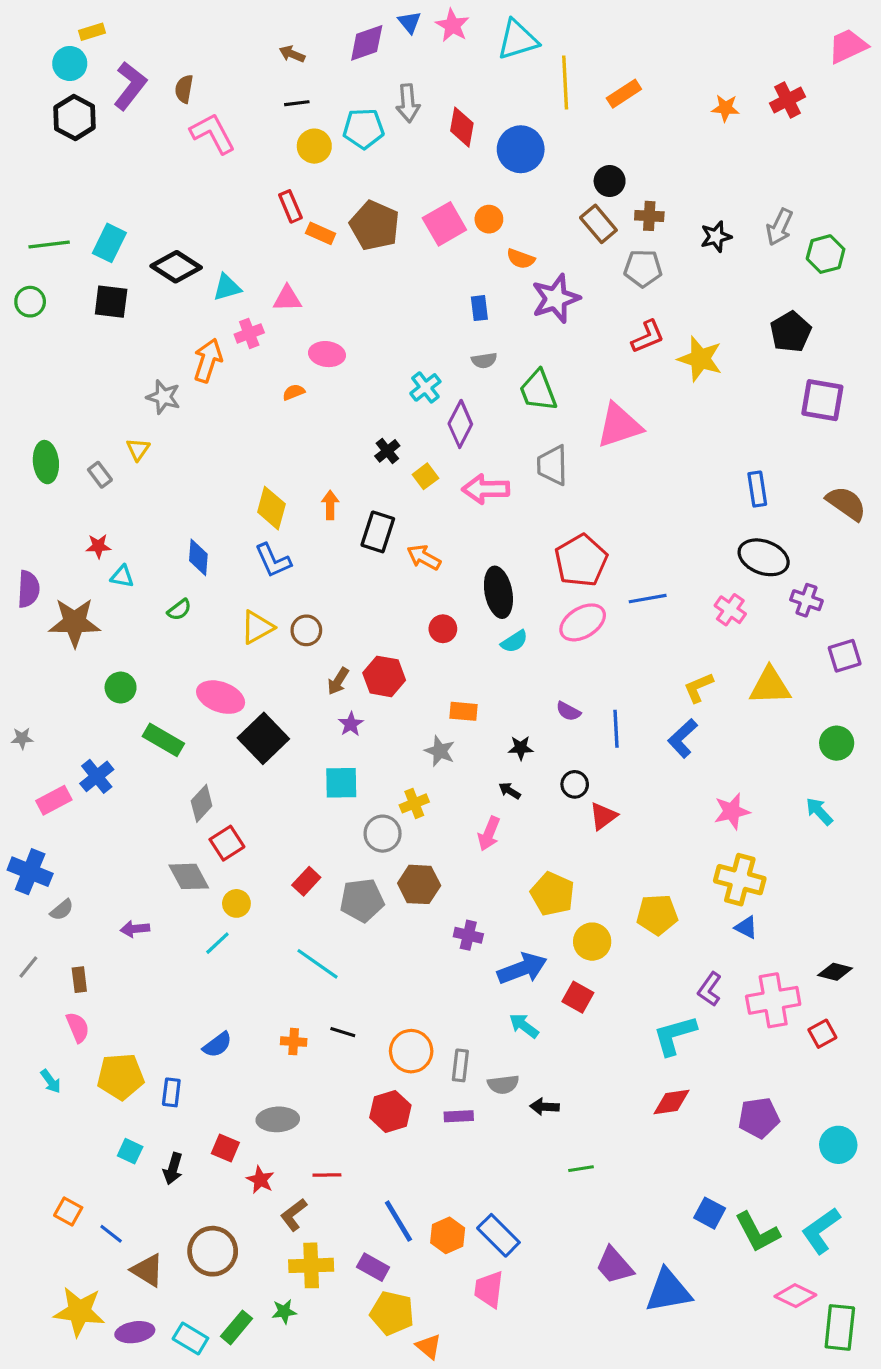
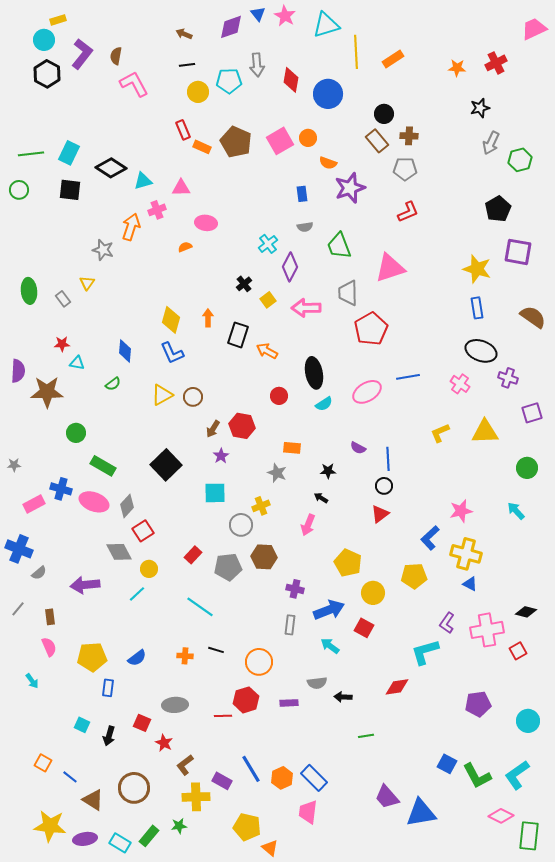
black star: (716, 237) -> (480, 108), moved
yellow star: (700, 359) -> (477, 269), moved
red pentagon: (581, 560) -> (371, 329), moved
pink ellipse: (221, 697) -> (94, 502), moved
blue L-shape: (683, 738) -> (430, 538), moved
blue cross: (97, 776) -> (61, 489), turned -35
black circle: (575, 784) -> (384, 486), moved
purple arrow: (135, 929) -> (85, 585), size x1.6
gray rectangle: (460, 1065) -> (290, 625), moved
yellow pentagon: (121, 1077) -> (92, 657), moved
red diamond: (672, 1102) -> (397, 687), moved
red line: (327, 1175) -> (223, 716), moved
purple rectangle: (373, 1267) -> (222, 781), moved

